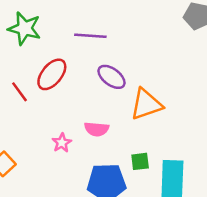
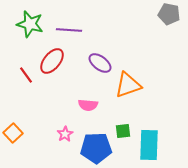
purple line: (90, 36) -> (69, 30), moved
pink star: (62, 143) -> (65, 134), moved

